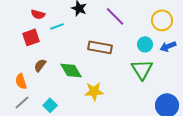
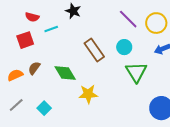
purple line: (115, 16) -> (128, 19), moved
cyan circle: (145, 44) -> (124, 47), moved
brown rectangle: (100, 47) -> (94, 50), turned 45
orange semicircle: (21, 81) -> (15, 75), moved, turned 84

